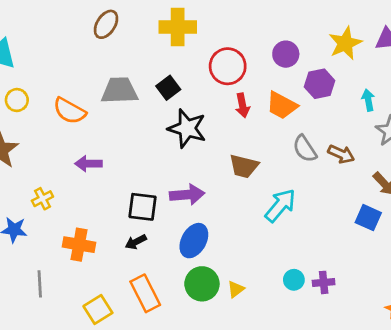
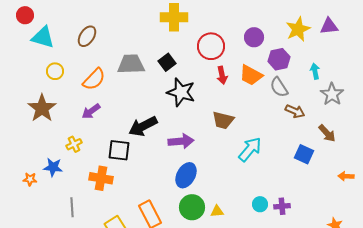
brown ellipse: (106, 24) -> (87, 36), moved
orange semicircle: (70, 111) -> (94, 79), turned -75
gray semicircle: (305, 149) -> (279, 87), moved
purple arrow: (88, 164) -> (91, 111), moved, turned -36
black square: (143, 207) -> (119, 150), moved
blue square: (368, 218) -> (304, 154), moved
black arrow: (136, 242) -> (143, 126), moved, size x1.8
yellow triangle: (236, 289) -> (217, 211), turned 32

